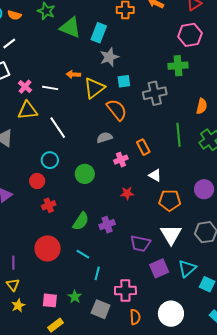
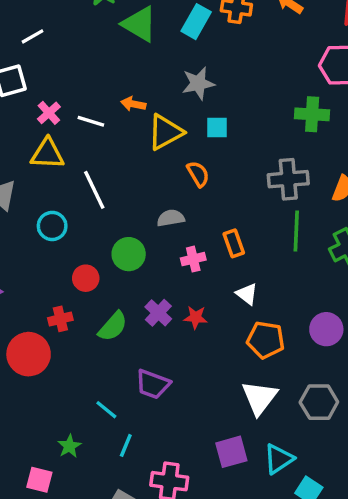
cyan rectangle: (99, 33) -> (196, 22), moved
gray cross: (155, 93) -> (288, 179), moved
orange semicircle: (117, 110) -> (198, 174), size x0.7
cyan circle: (50, 160) -> (52, 226), moved
green circle: (85, 174) -> (129, 254), moved
red circle: (37, 181) -> (86, 278), moved
green semicircle: (81, 221) -> (113, 326), moved
purple cross: (107, 225) -> (158, 313), moved, turned -35
purple trapezoid: (140, 243) -> (153, 384), moved
red circle: (48, 248) -> (29, 354), moved
green star: (75, 297) -> (69, 446), moved

